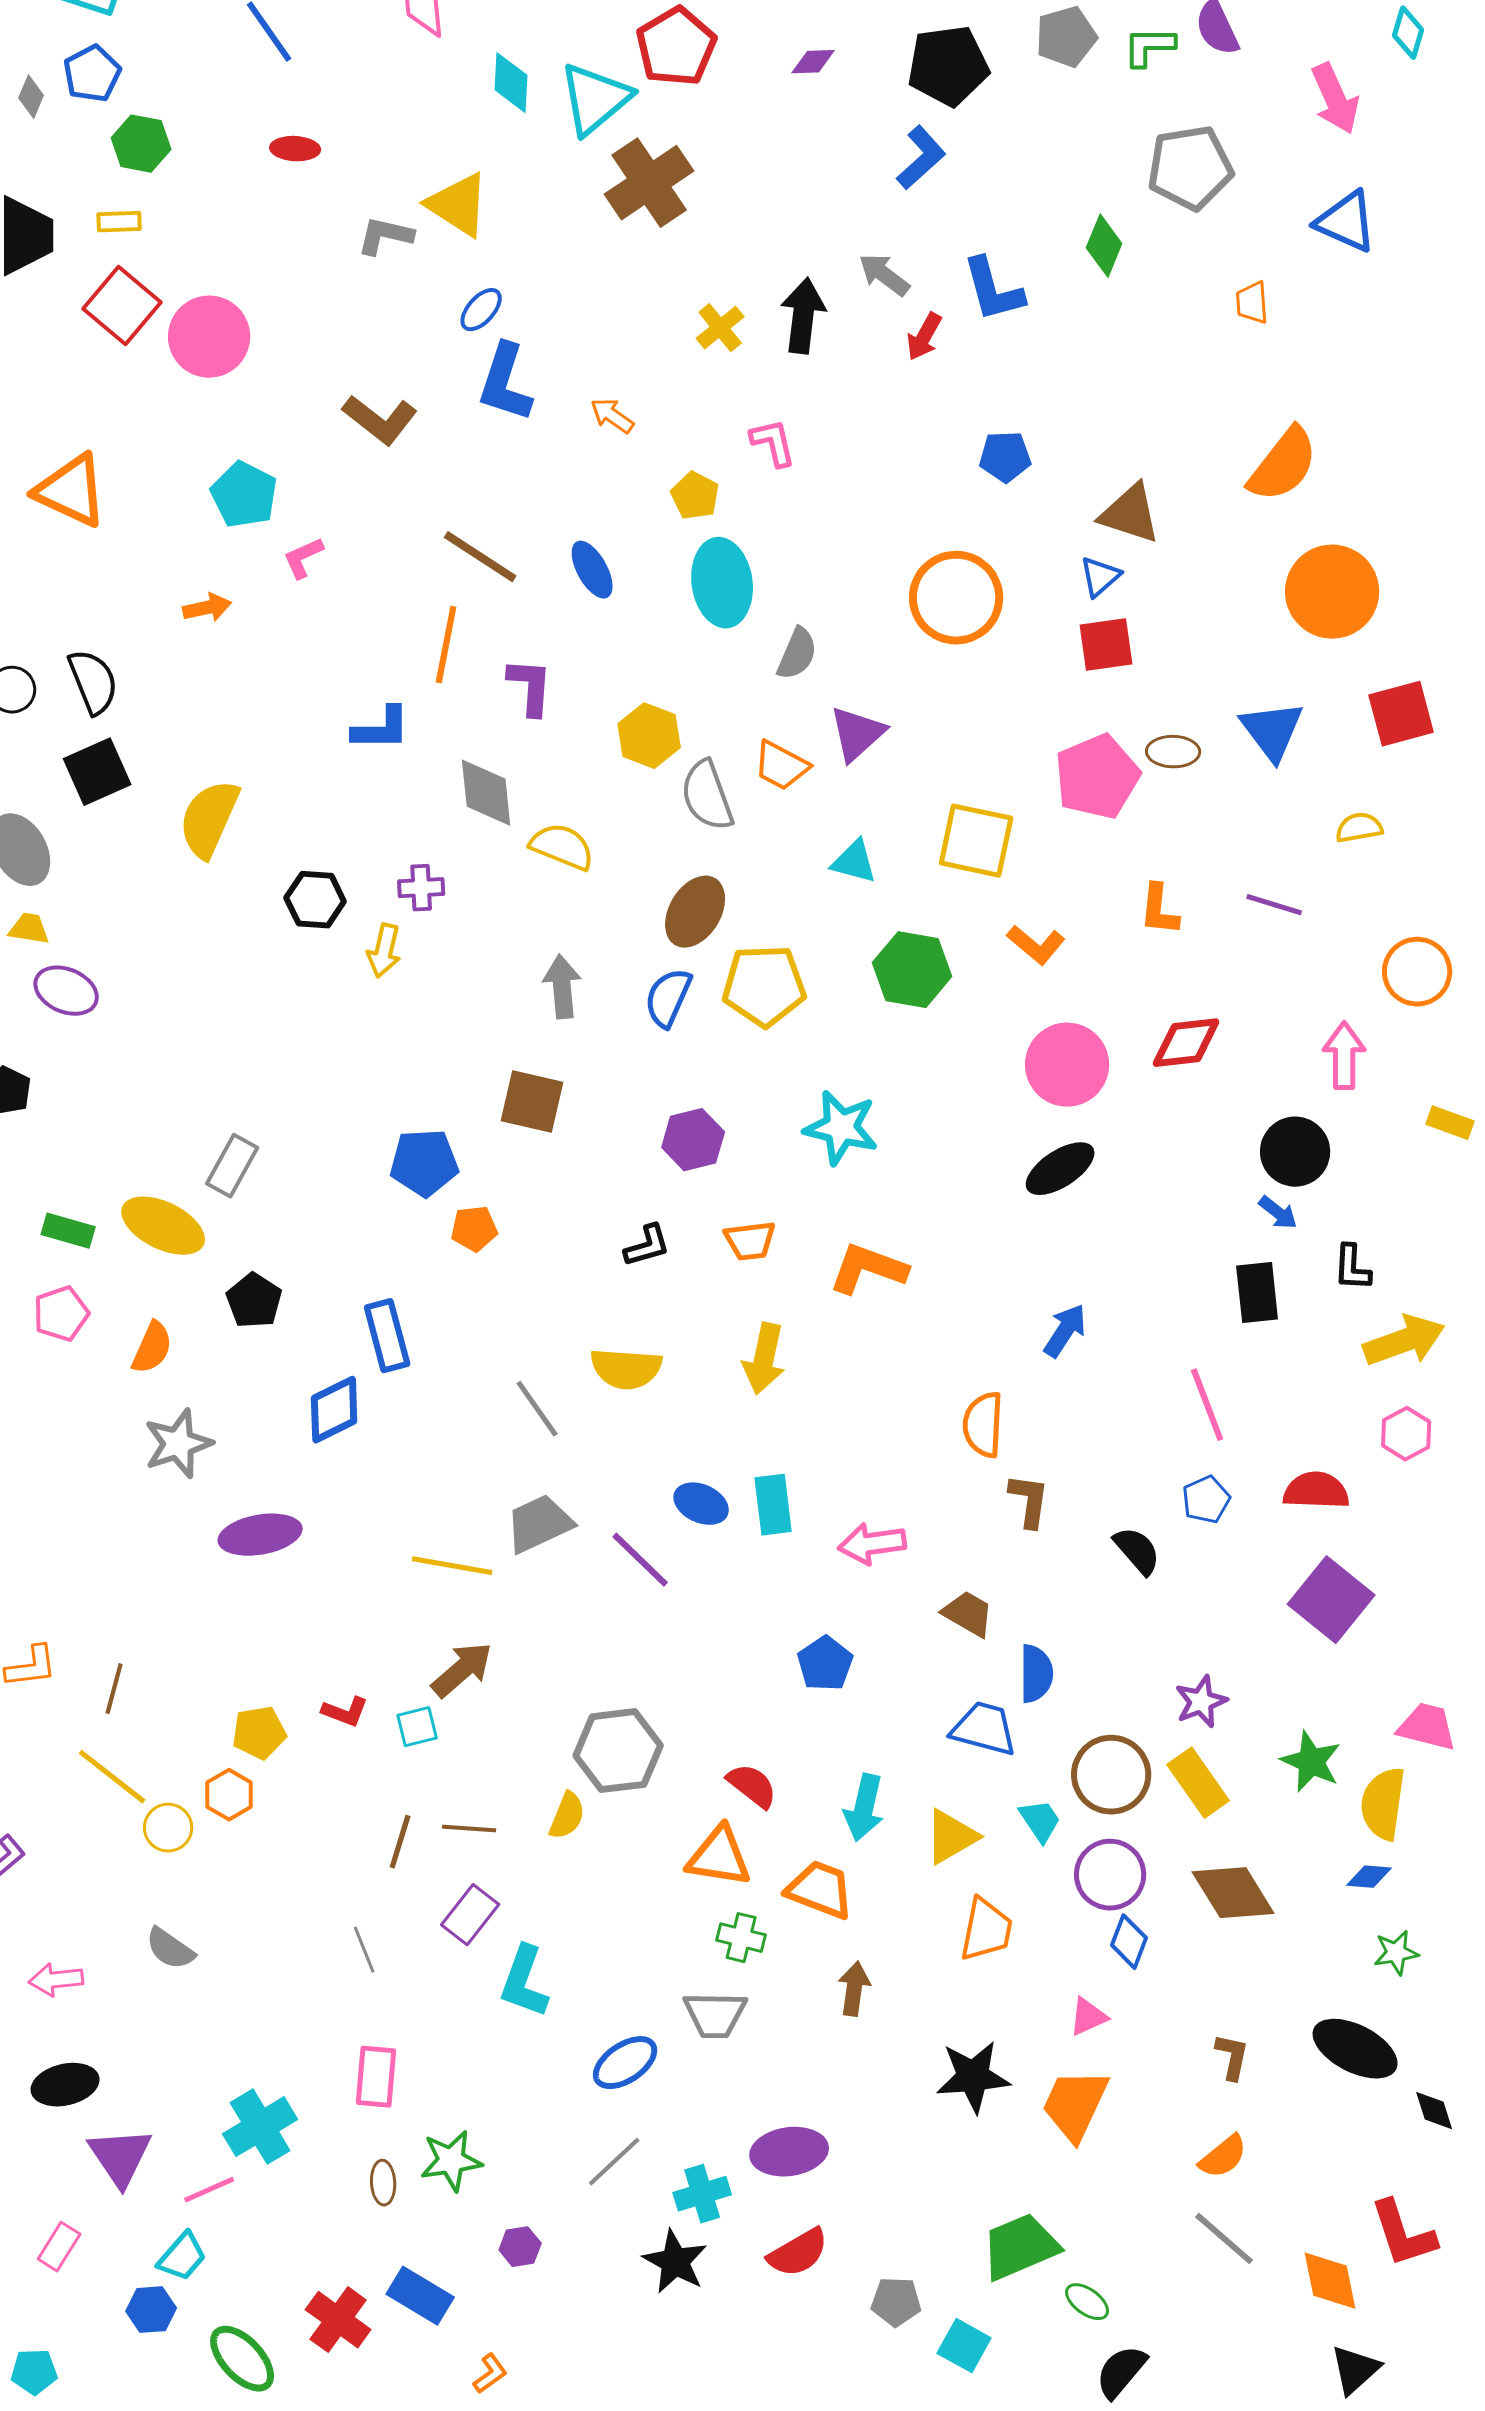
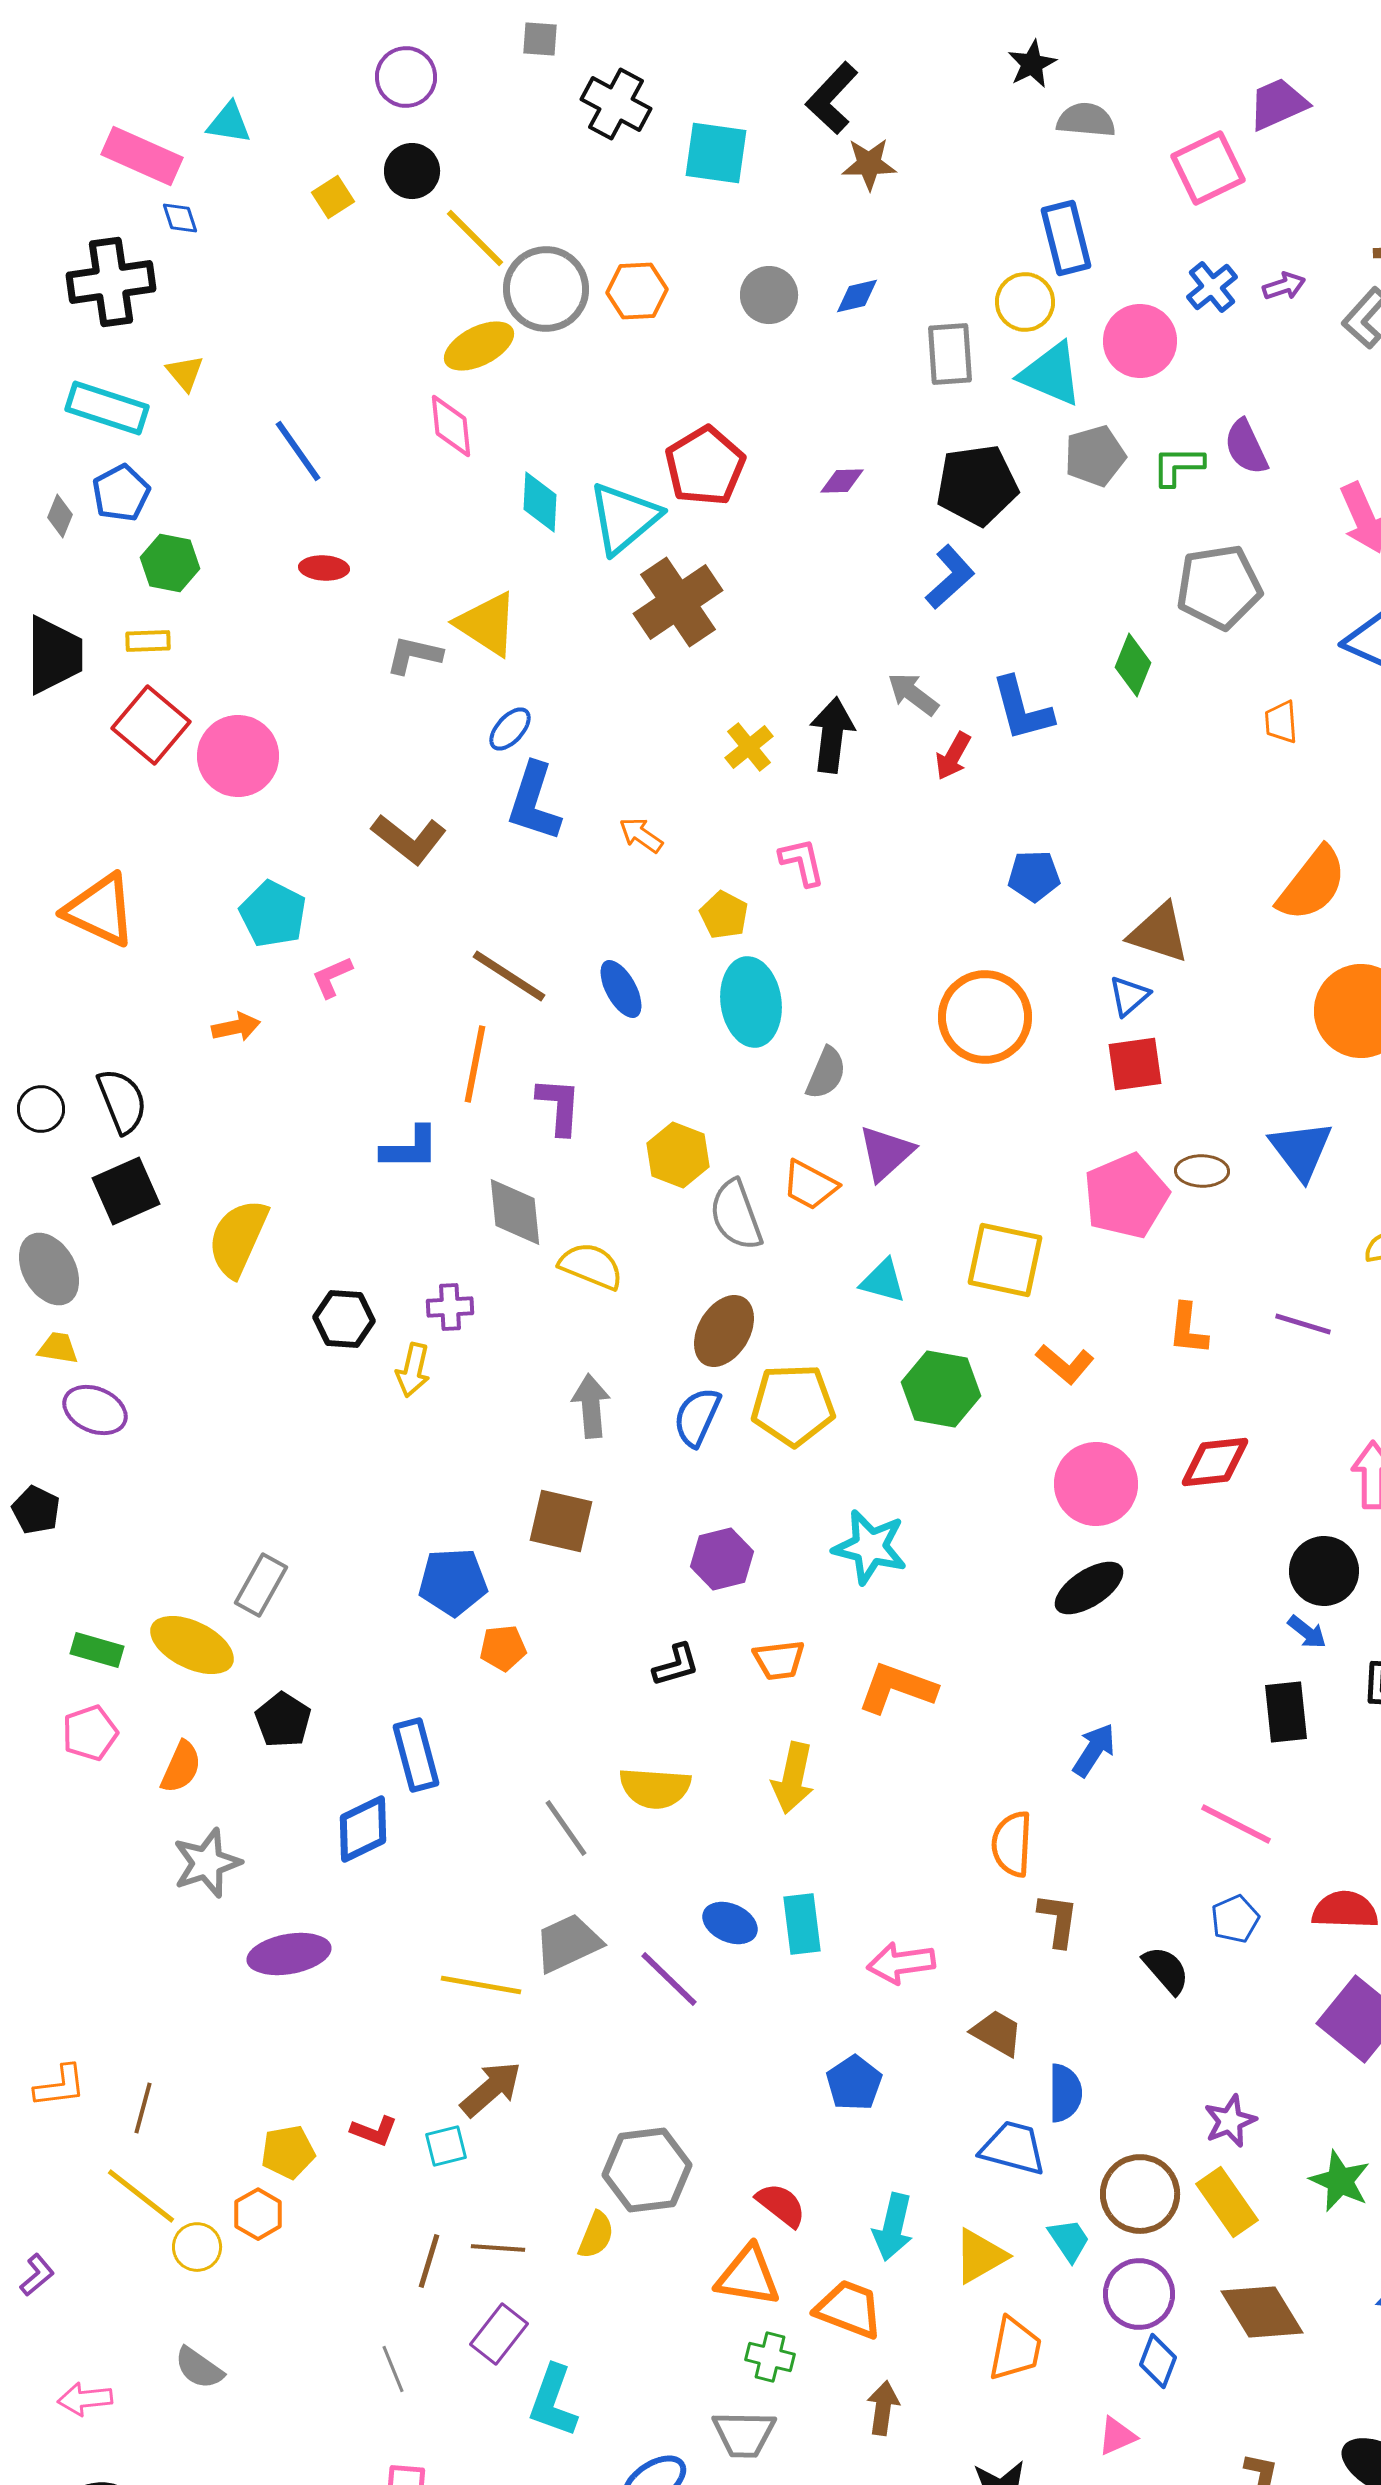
pink line: (1207, 1405) -> (1236, 1824), turned -42

